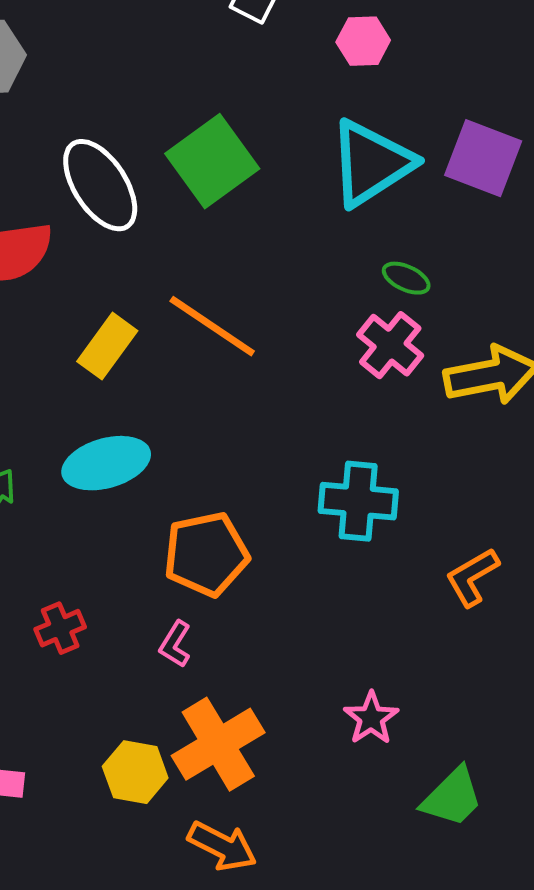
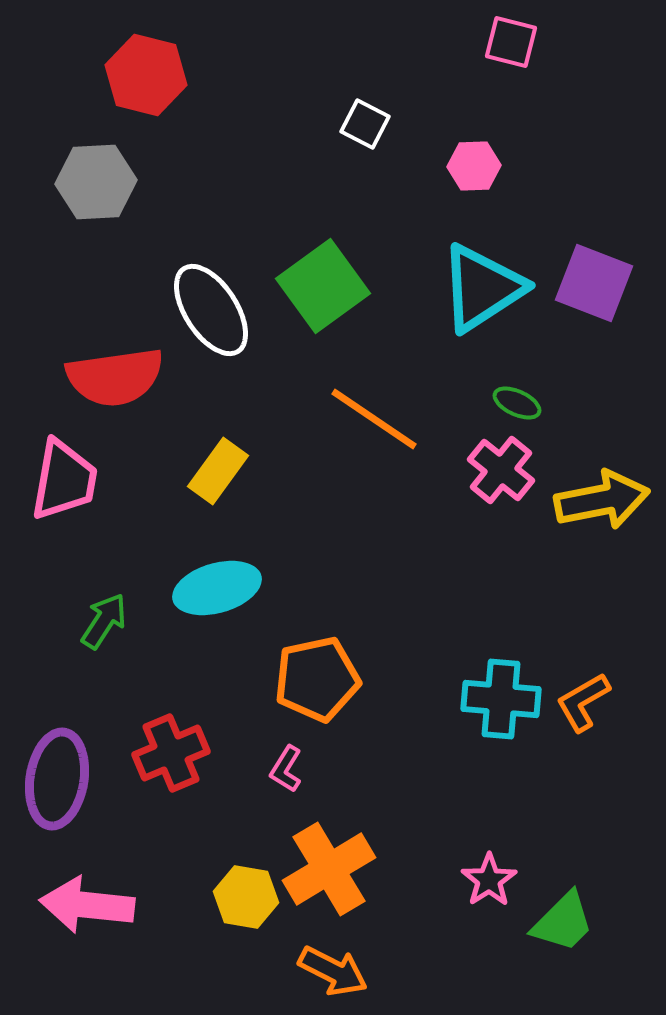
orange line: (212, 326) -> (374, 419), moved
cyan cross: (358, 501) -> (501, 699), moved
red cross: (60, 628) -> (171, 753), size x1.5
pink star: (371, 718) -> (489, 880), moved

